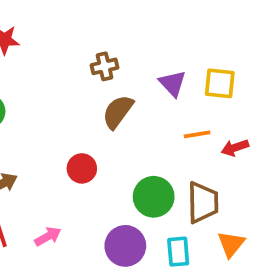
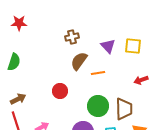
orange line: (197, 134) -> (98, 73), moved

